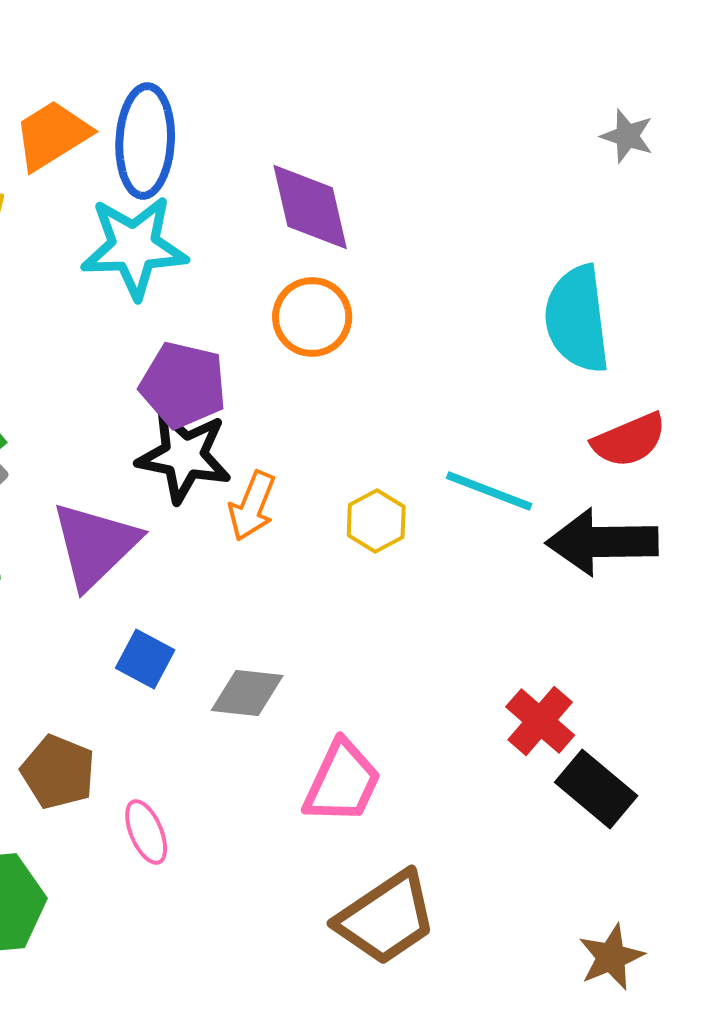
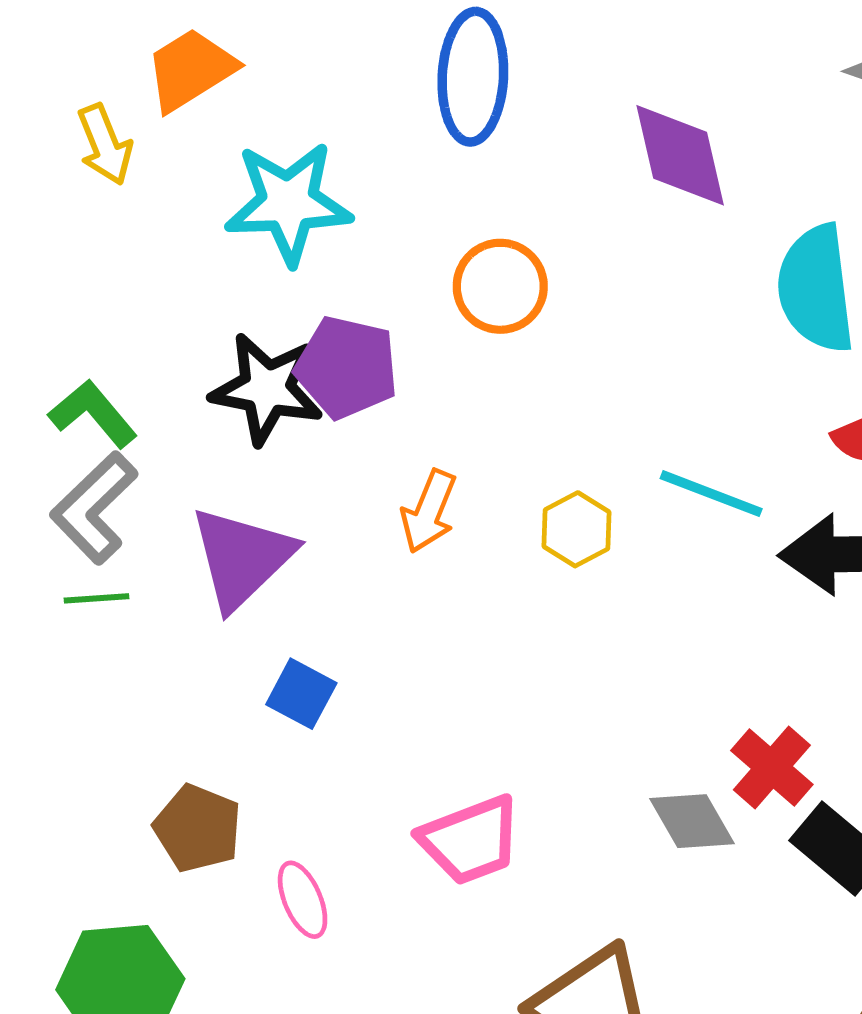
blue ellipse: (145, 141) -> (473, 77), moved
purple diamond: (310, 207) -> (680, 155), moved
black star: (184, 456) -> (267, 389), moved
gray diamond: (247, 693) -> (692, 821), moved, turned 54
pink trapezoid: (342, 782) -> (470, 840), moved, turned 44

